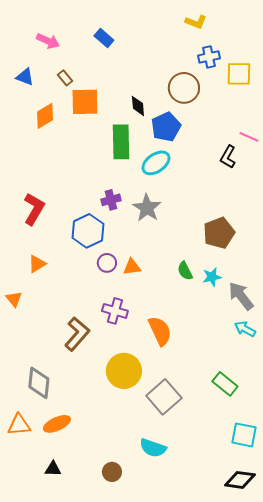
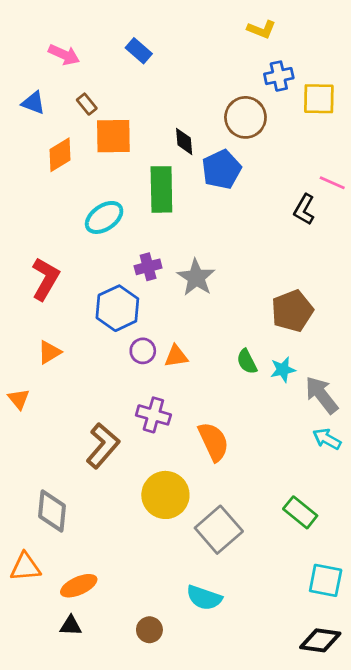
cyan ellipse: (156, 163) -> (104, 217), moved
orange ellipse: (57, 424) -> (79, 586), moved

